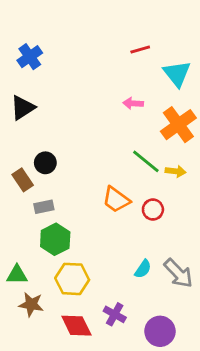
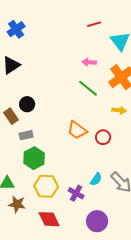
green line: (146, 161) -> (88, 88), moved
purple cross: (115, 314) -> (76, 193), moved
purple circle: (160, 331) -> (97, 221), moved

